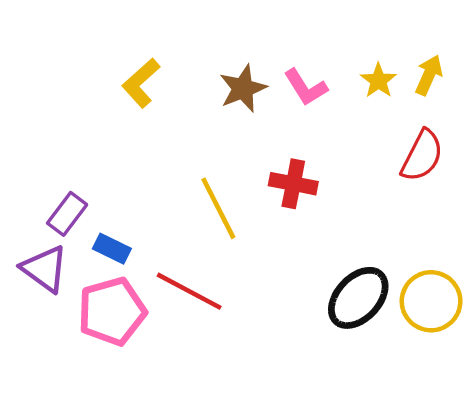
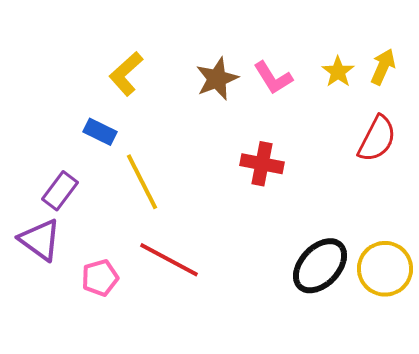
yellow line: (218, 208) -> (142, 182), moved
blue rectangle: (112, 249) -> (100, 132), moved
pink pentagon: (112, 311) -> (100, 278), size x0.6

